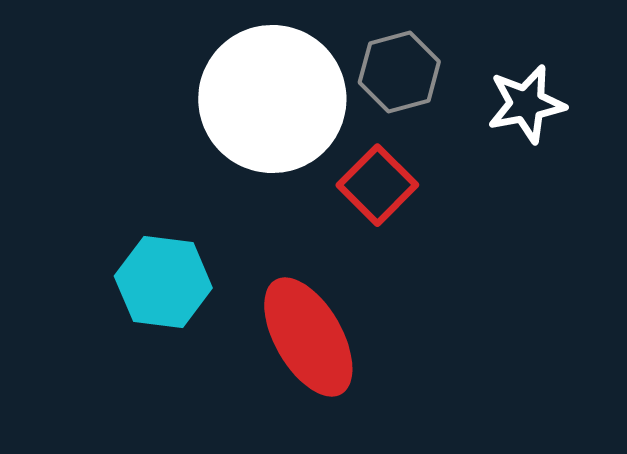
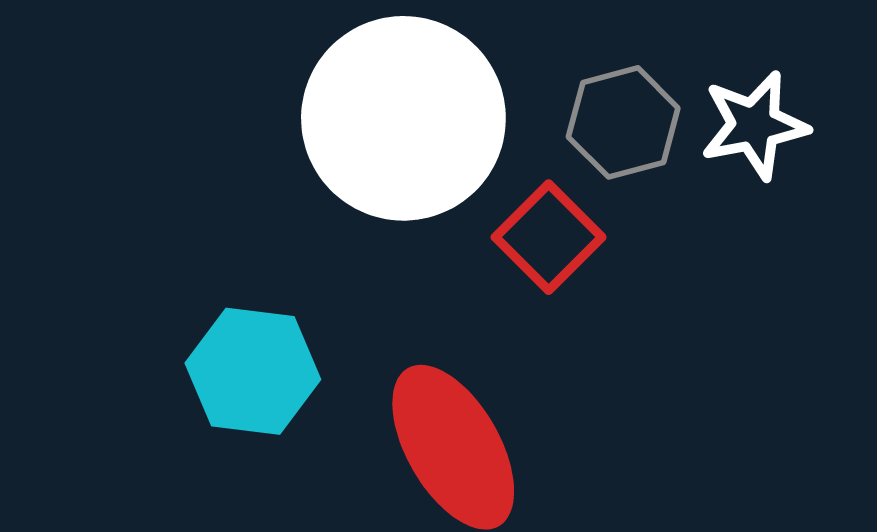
gray hexagon: (399, 72) -> (623, 122), moved

